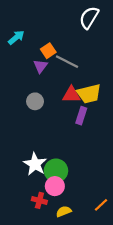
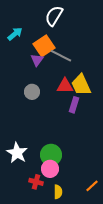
white semicircle: (89, 18) -> (54, 16), moved
orange square: (48, 51) -> (44, 46), size x1.5
yellow trapezoid: (89, 94) -> (81, 85), turned 80
white star: (35, 164) -> (17, 153), moved
yellow semicircle: (64, 211) -> (58, 192), turned 112

